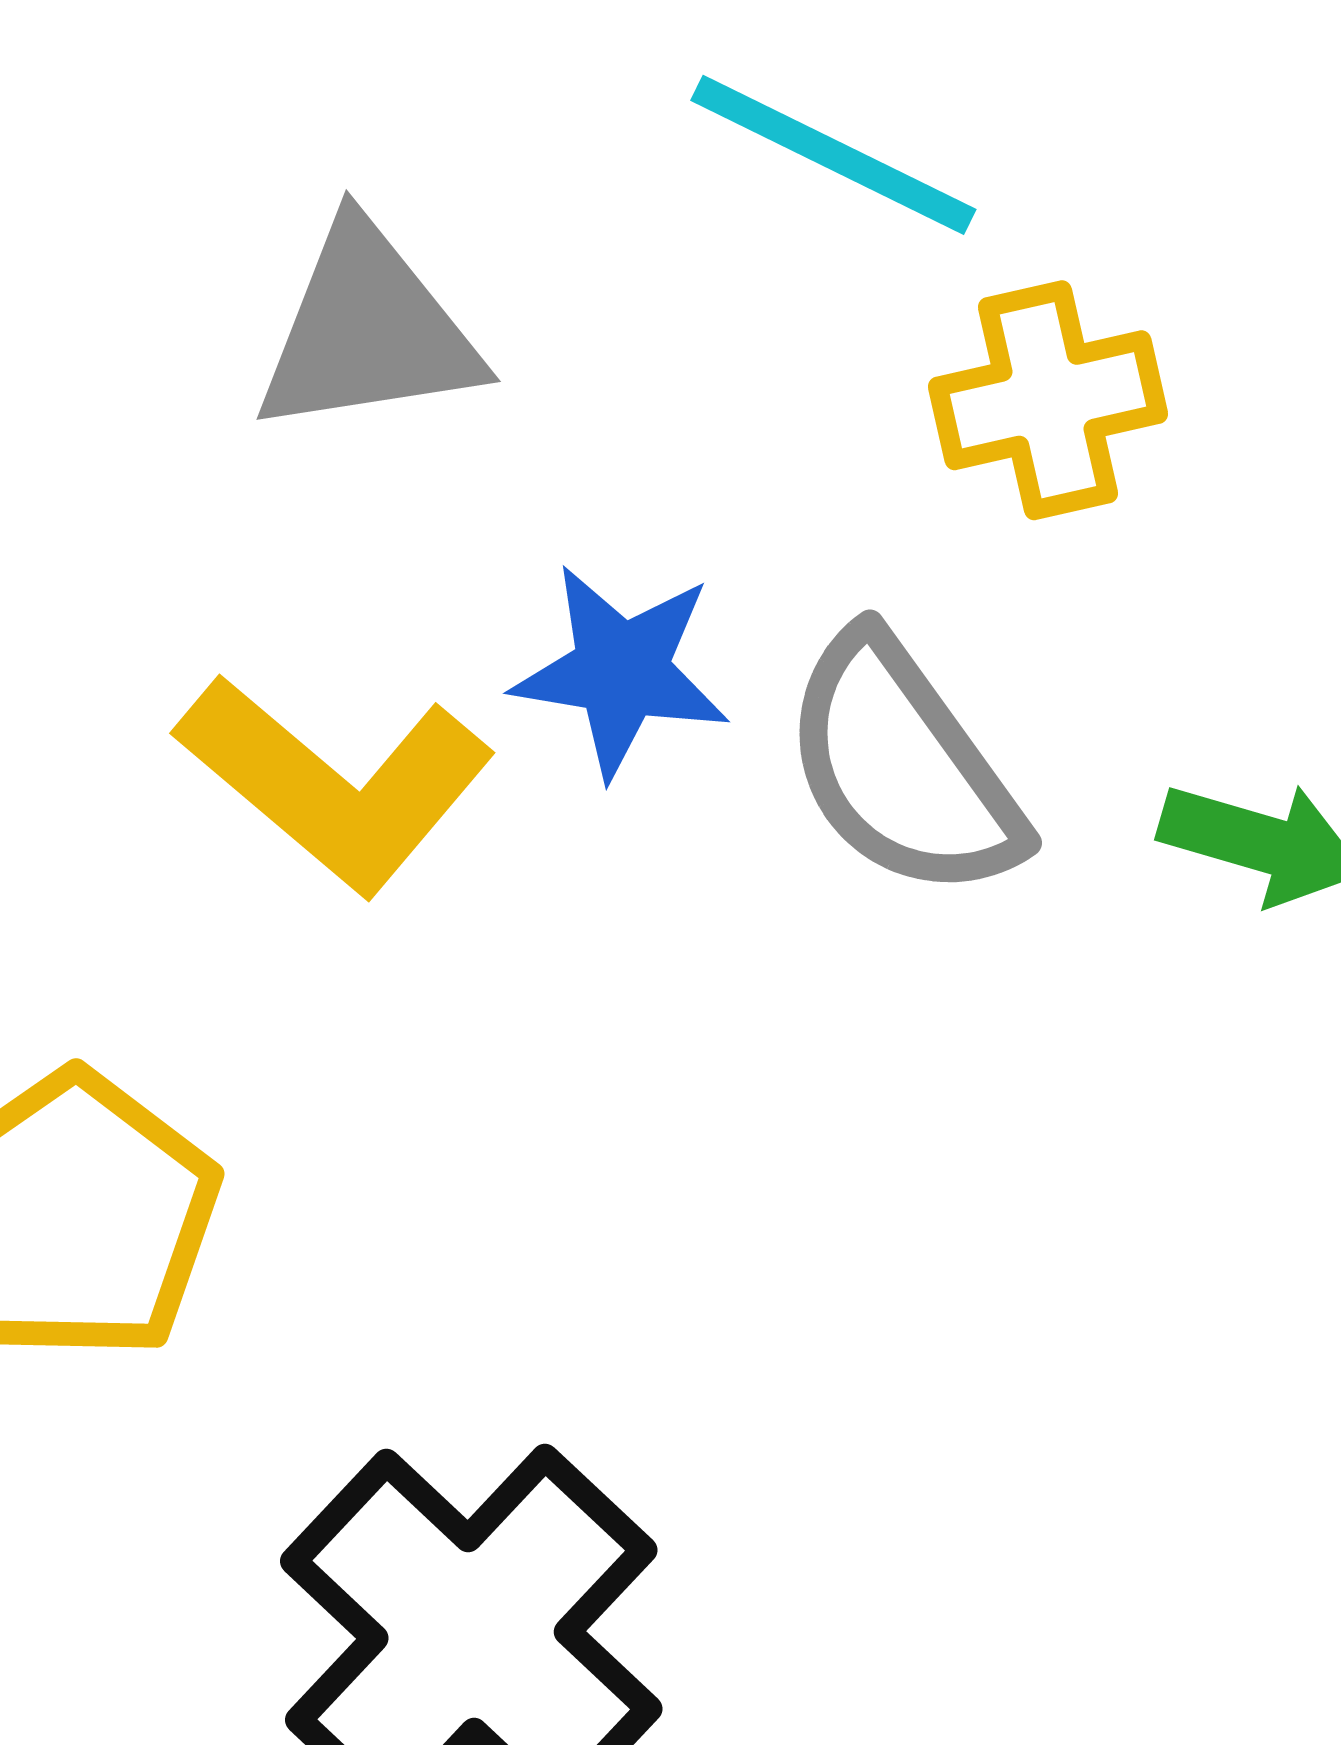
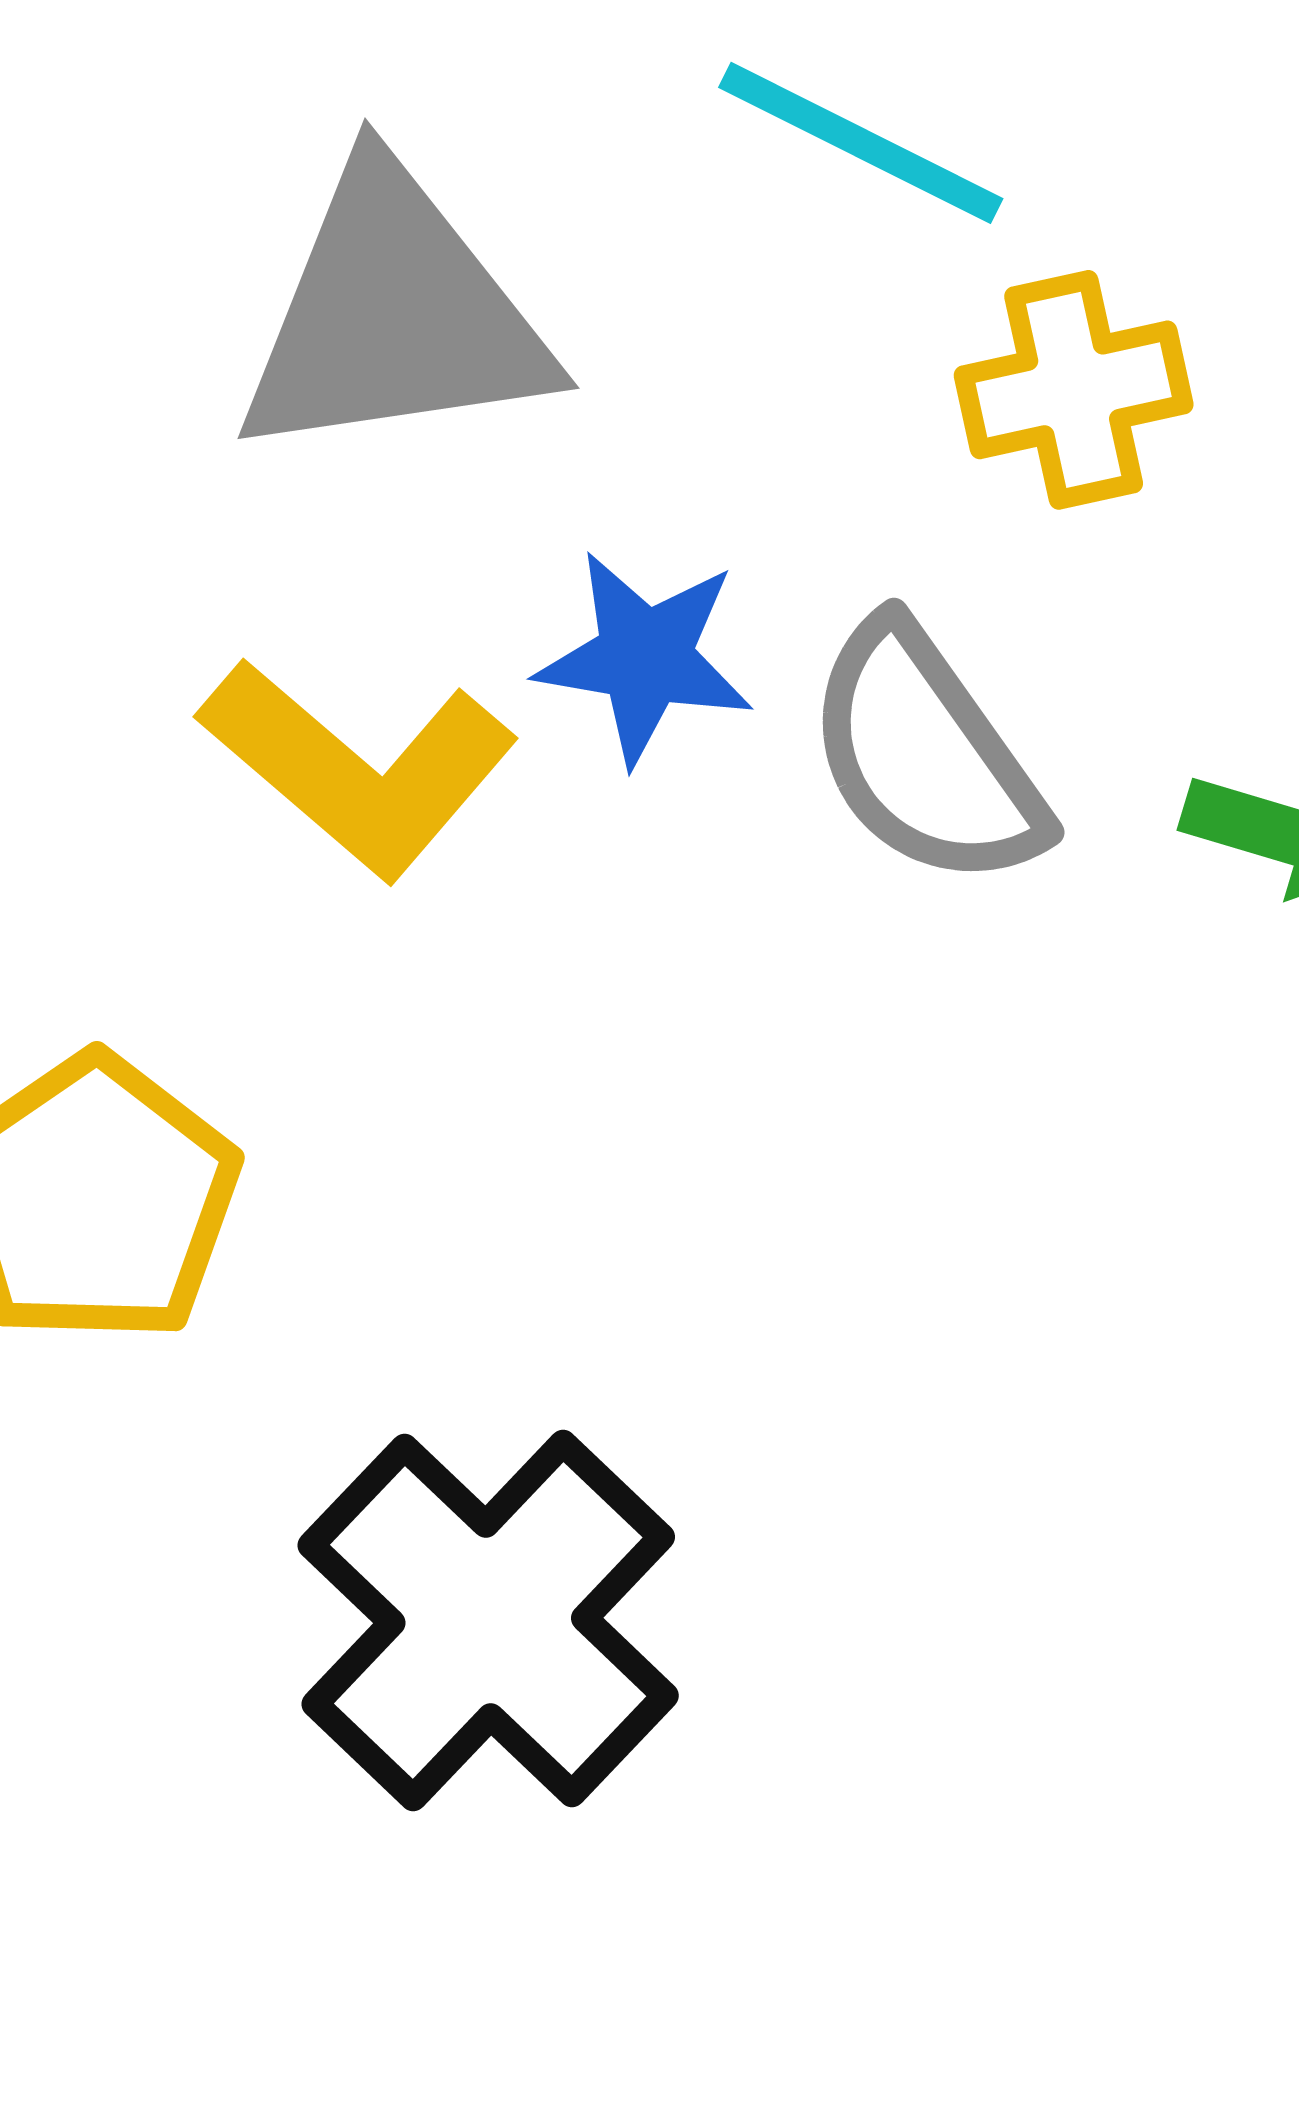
gray triangle: (368, 330) -> (394, 315), size x1.4

